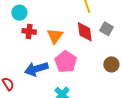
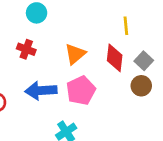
red cross: (29, 31) -> (26, 49), moved
brown circle: (111, 64) -> (141, 86), moved

